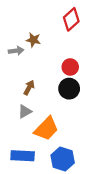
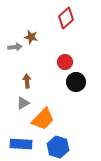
brown arrow: (29, 88) -> (27, 81), turned -32
black circle: (69, 89) -> (76, 82), moved

